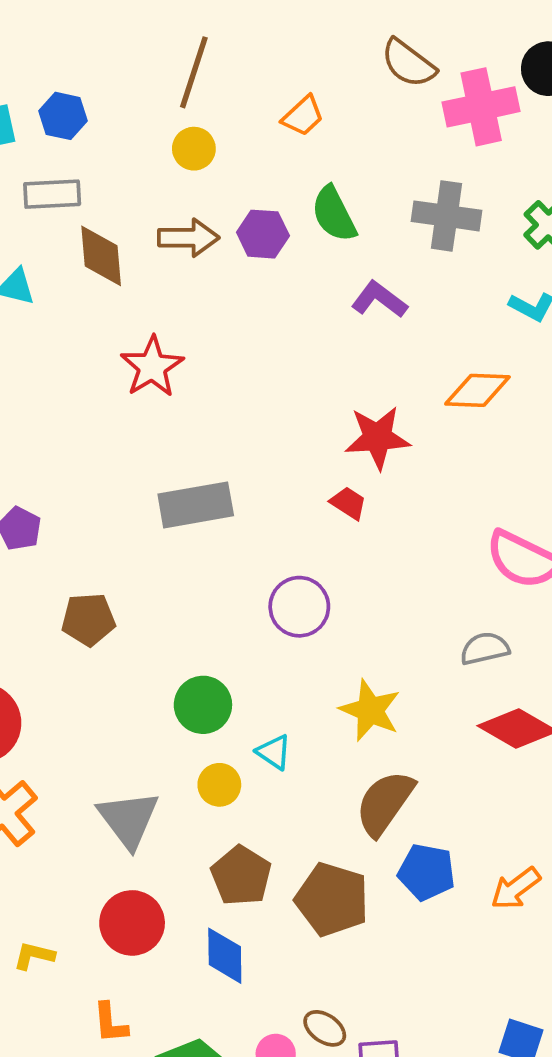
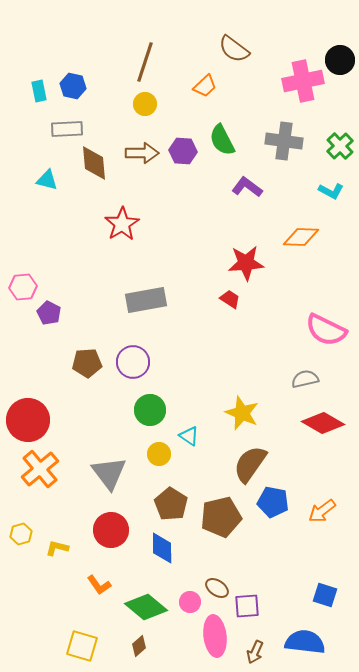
brown semicircle: (408, 63) -> (234, 49), moved
purple circle: (299, 607) -> (133, 362), moved
brown pentagon: (332, 899) -> (221, 517), turned -30
orange L-shape: (110, 1023) -> (99, 585), turned -30

